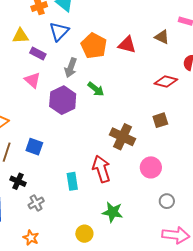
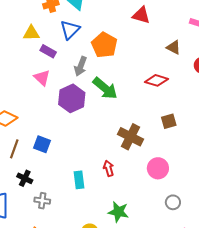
brown triangle: (162, 37) -> (174, 47), moved
red triangle: (127, 45) -> (141, 15), moved
red diamond: (166, 81) -> (156, 80), moved
green arrow: (96, 89) -> (105, 88), size x1.5
red arrow: (101, 169) -> (109, 168), size x0.6
gray cross: (36, 203) -> (42, 201), turned 35

